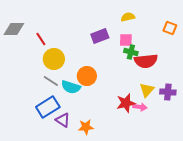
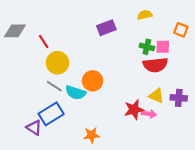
yellow semicircle: (128, 17) -> (145, 15), moved
purple rectangle: (100, 36) -> (106, 28), moved
pink square: (126, 40) -> (163, 47), moved
green cross: (131, 52) -> (147, 47), moved
yellow triangle: (147, 90) -> (156, 96), turned -49
purple triangle: (63, 120) -> (34, 128), moved

